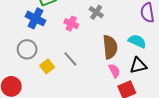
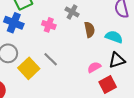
brown semicircle: (110, 47) -> (89, 30), moved, size x0.7
yellow square: (47, 66) -> (29, 68), size x1.5
pink semicircle: (114, 71) -> (94, 67), turned -88

